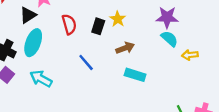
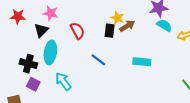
black rectangle: (98, 26) -> (110, 31), moved
brown arrow: (125, 48) -> (127, 26), moved
cyan arrow: (41, 79) -> (63, 81), turned 36

